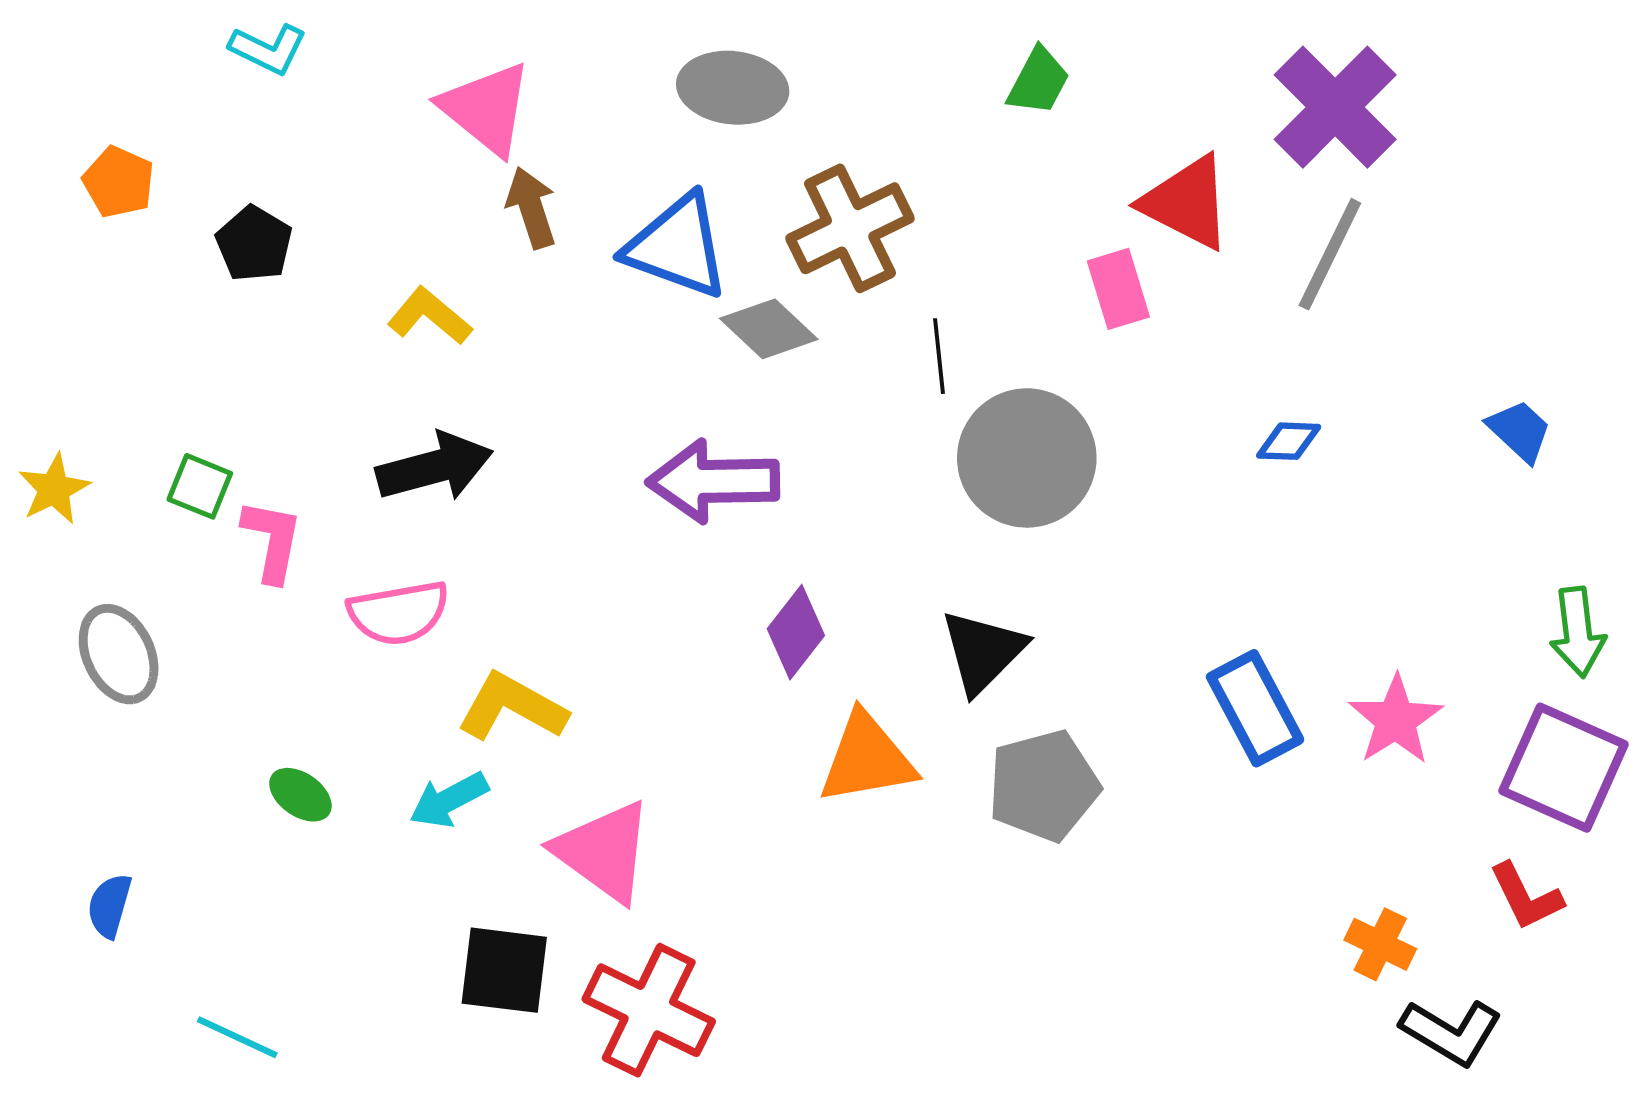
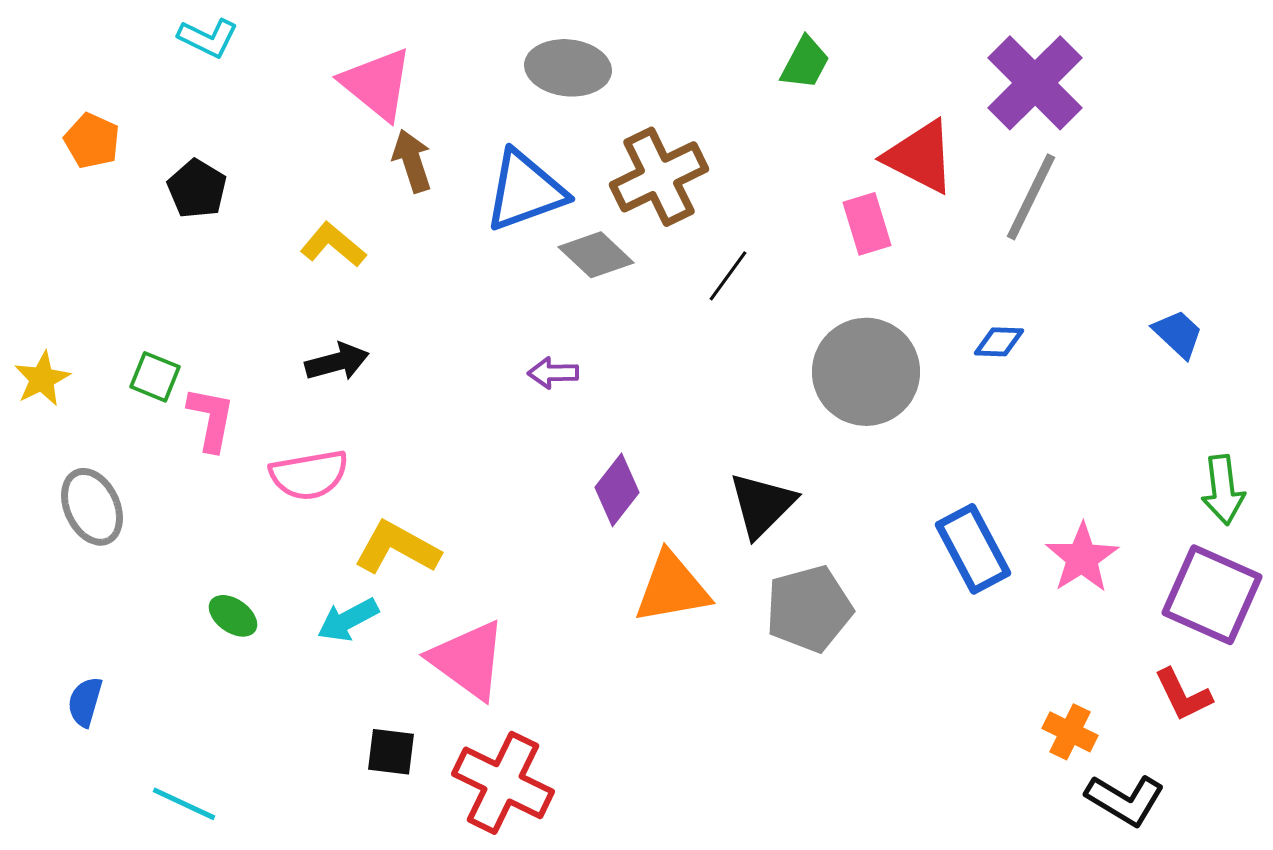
blue triangle: (677, 246) -> (525, 191), turned -40
black line: (939, 356) -> (728, 276), turned 42
gray circle: (1027, 458) -> (866, 372), moved
black arrow: (435, 467) -> (337, 362), size x0.7
purple arrow: (713, 481) -> (553, 373), size x0.5
black square: (504, 970) -> (391, 752), size x0.7

